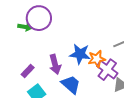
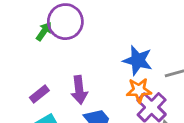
green arrow: (25, 27) -> (44, 31), turned -72
blue star: (80, 54) -> (138, 60), moved

